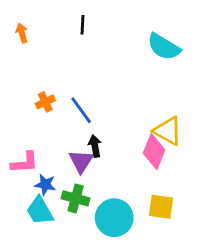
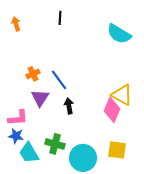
purple triangle: (81, 161) -> (40, 98), moved
blue star: (45, 185) -> (16, 136), moved

